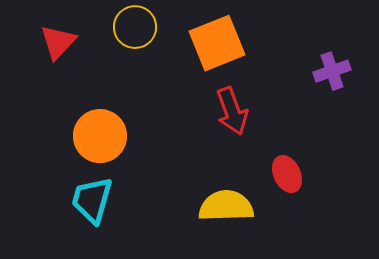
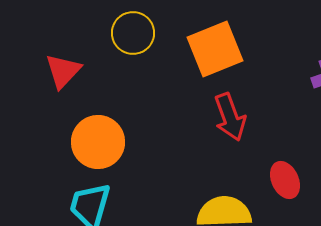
red triangle: (58, 42) -> (63, 71), moved

